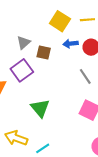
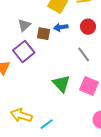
blue arrow: (70, 44) -> (61, 27), moved
green triangle: (40, 108) -> (61, 84), moved

